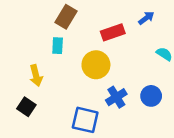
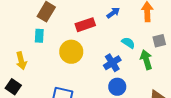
blue circle: (151, 96) -> (117, 87), moved
blue cross: (116, 97) -> (112, 63), moved

